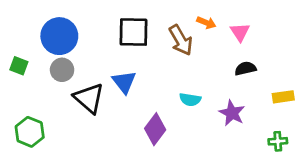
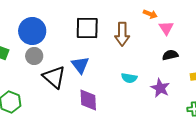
orange arrow: (206, 23) -> (150, 14), moved
brown arrow: (181, 40) -> (122, 34), turned 30
purple diamond: (155, 129) -> (88, 100), moved, turned -40

